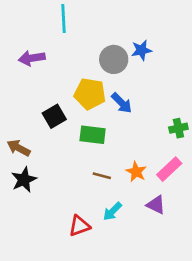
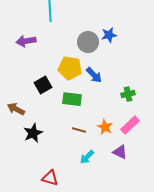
green cross: (178, 128) -> (128, 94), moved
black star: (24, 180) -> (33, 133), moved
red triangle: (79, 226) -> (50, 178), moved, turned 36

